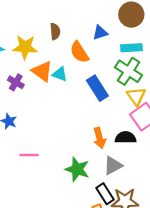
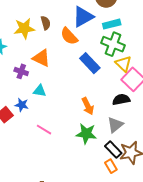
blue triangle: (100, 33) -> (83, 17), size x1.6
yellow star: (25, 47) -> (24, 28), moved
cyan triangle: (60, 74) -> (40, 91), moved
orange arrow: (99, 138) -> (88, 106), moved
pink line: (29, 155) -> (44, 130), turned 42

